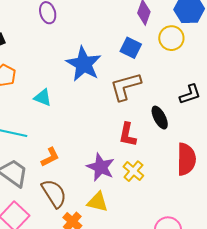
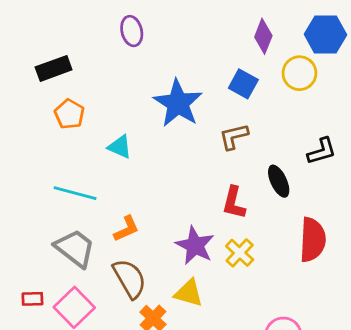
brown L-shape: (125, 86) -> (234, 137), size x0.7

